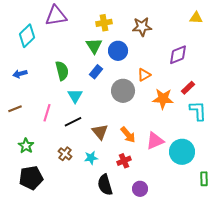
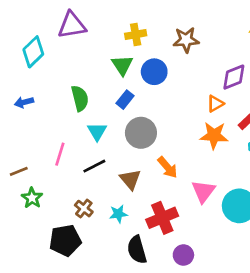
orange triangle: (144, 75) -> (215, 104), moved
gray circle: (123, 91) -> (141, 133), moved
brown line: (15, 109) -> (19, 171), moved
orange arrow: (128, 135) -> (167, 167), moved
pink triangle: (155, 141) -> (203, 191), turned -30
red cross: (124, 161) -> (162, 218), size x1.6
black pentagon: (31, 178) -> (65, 240), moved

